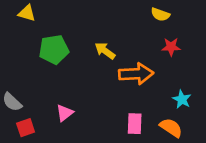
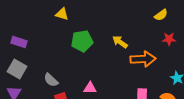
yellow semicircle: (160, 14) -> (161, 15), turned -56
pink triangle: (65, 113) -> (90, 88), turned 40

